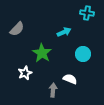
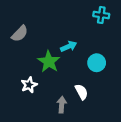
cyan arrow: (64, 32) -> (69, 46), moved
white semicircle: (70, 79) -> (81, 92), turned 40

